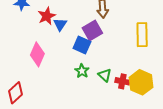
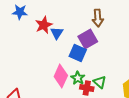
pink diamond: (37, 54) -> (61, 76), moved
red cross: (122, 81) -> (87, 88), moved

